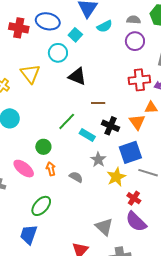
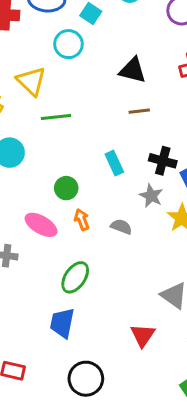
black triangle: (77, 76) -> (133, 70), moved
green line: (67, 121) -> (56, 117), moved, turned 48
black cross: (110, 126) -> (163, 161), moved
cyan rectangle: (87, 135) -> (114, 163), moved, turned 42

